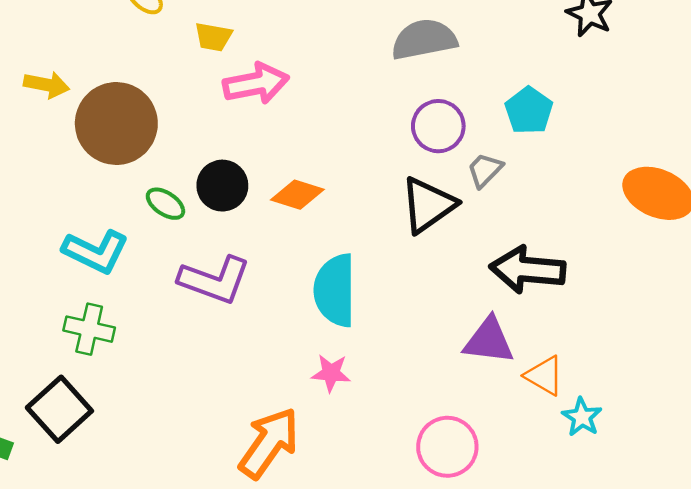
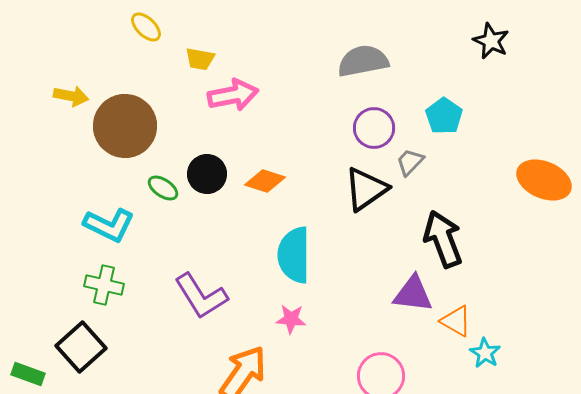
black arrow: (528, 270) -> (443, 239), turned 64
purple L-shape: (215, 280) -> (201, 296), moved, turned 38

